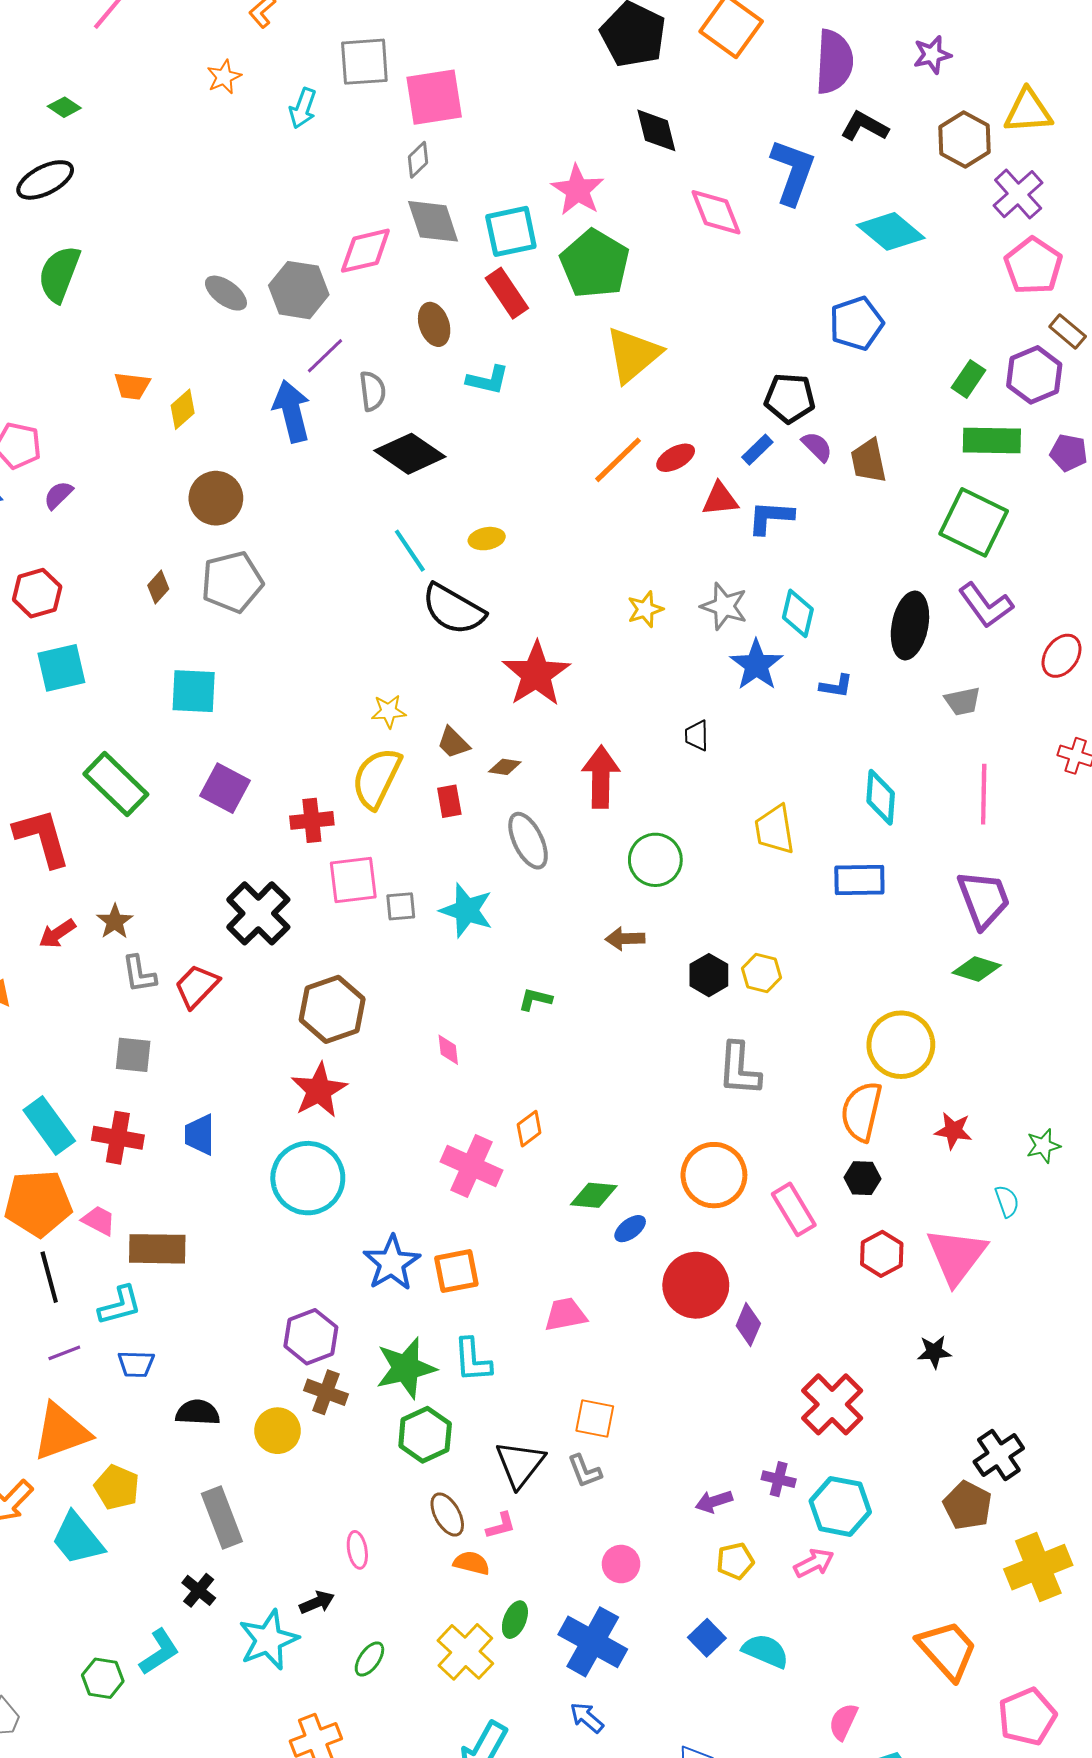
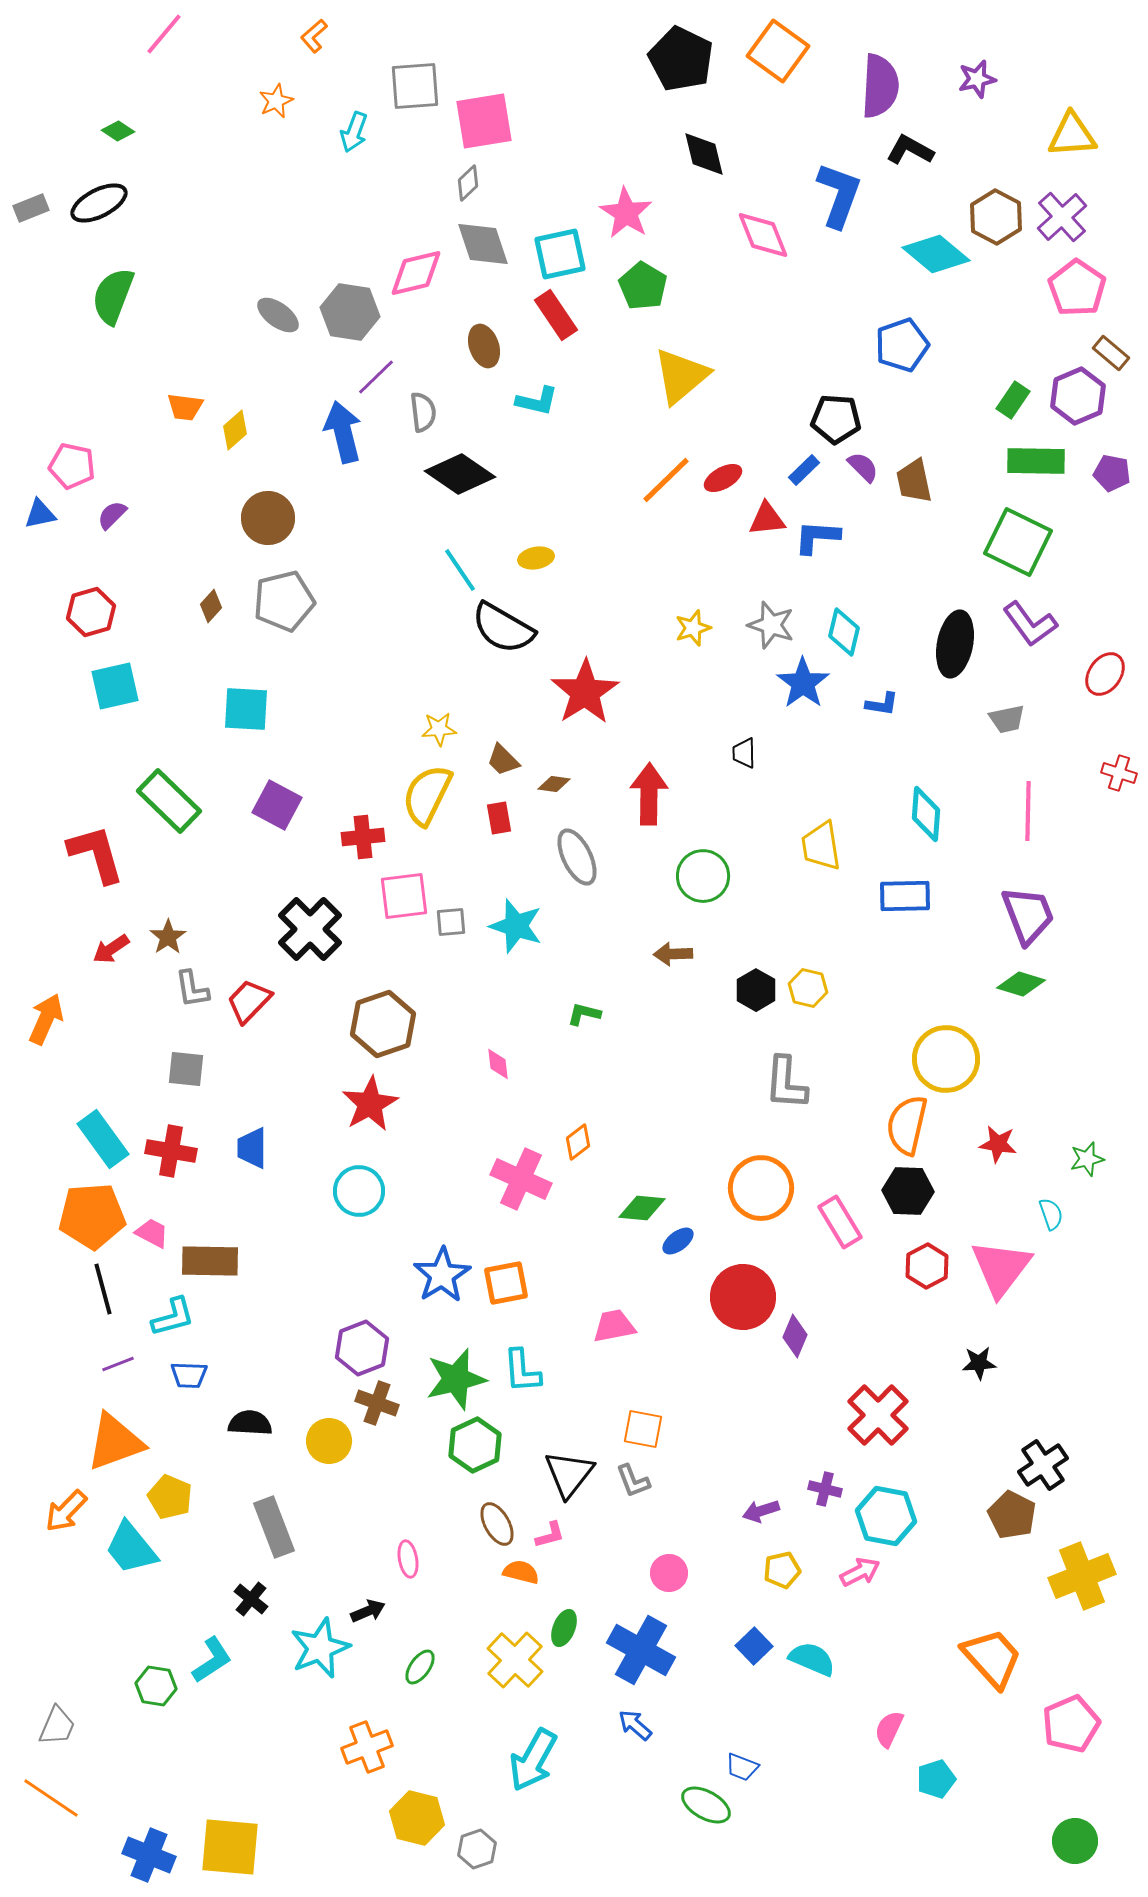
brown hexagon: (965, 140) -> (996, 217), moved
green pentagon: (595, 264) -> (643, 286), size x0.7
cyan circle: (308, 1178) -> (359, 1191), size x0.7
black hexagon: (862, 1178) -> (908, 1191), size x1.4

